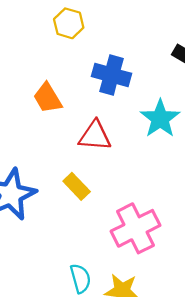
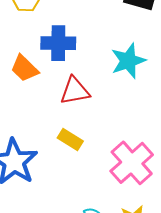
blue cross: (112, 75) -> (58, 43), moved
cyan star: (160, 119) -> (128, 61), turned 30

